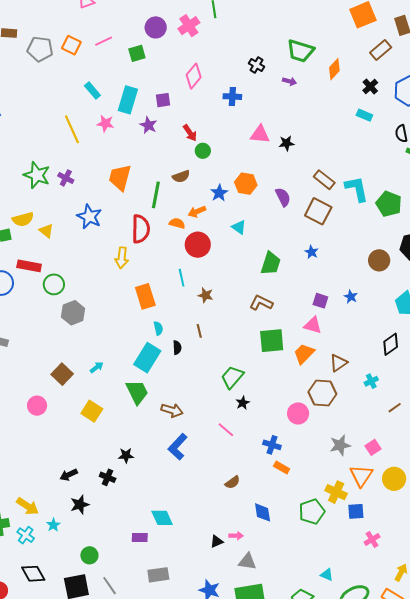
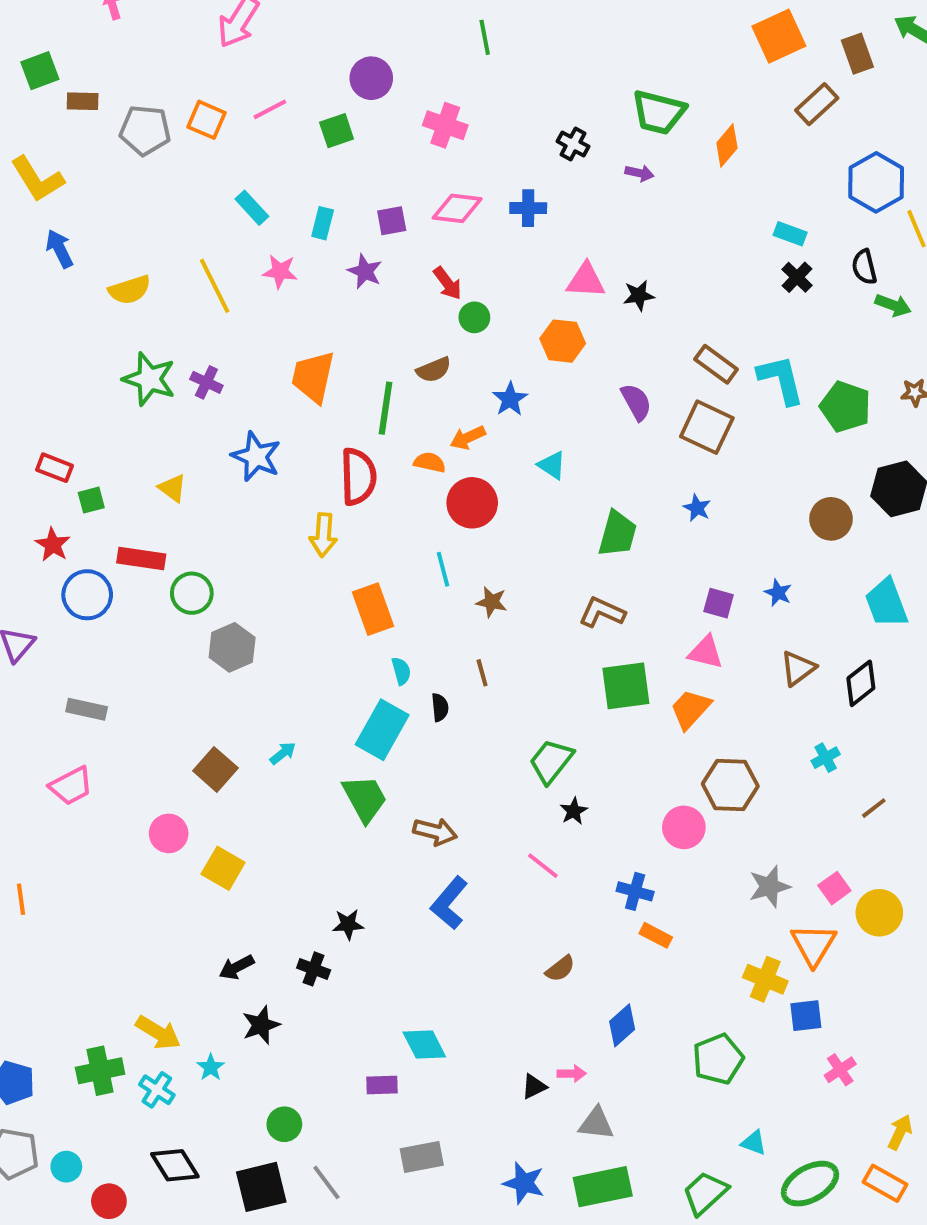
pink cross: (189, 26) -> (445, 125), moved, turned -35
pink diamond: (194, 76) -> (457, 208), moved, turned 60
black cross: (370, 86) -> (797, 277), moved
cyan rectangle: (128, 100) -> (323, 223), size x0.6
orange hexagon: (246, 184) -> (563, 341), moved
yellow semicircle: (23, 219) -> (130, 290), moved
brown triangle: (338, 363) -> (798, 668), moved
yellow square: (92, 411) -> (223, 868), moved
yellow circle: (394, 479) -> (879, 913), moved
blue diamond: (263, 512) -> (622, 1025), turned 60
green pentagon: (312, 512) -> (718, 1059), moved

